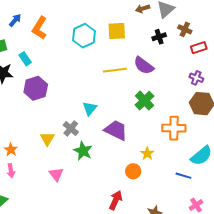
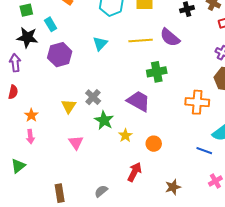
green cross: (144, 101) -> (157, 72), moved, turned 30
cyan triangle: (90, 108) -> (100, 44), moved
yellow star: (147, 154) -> (125, 136), moved

